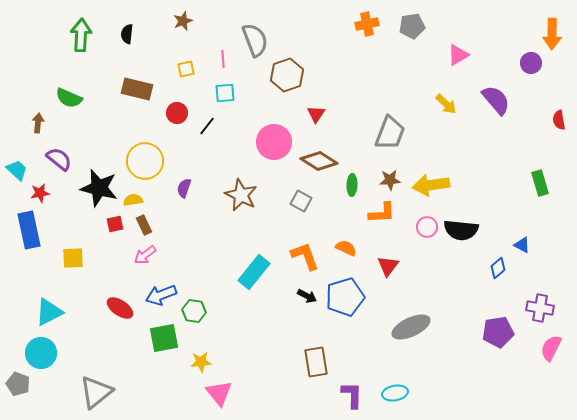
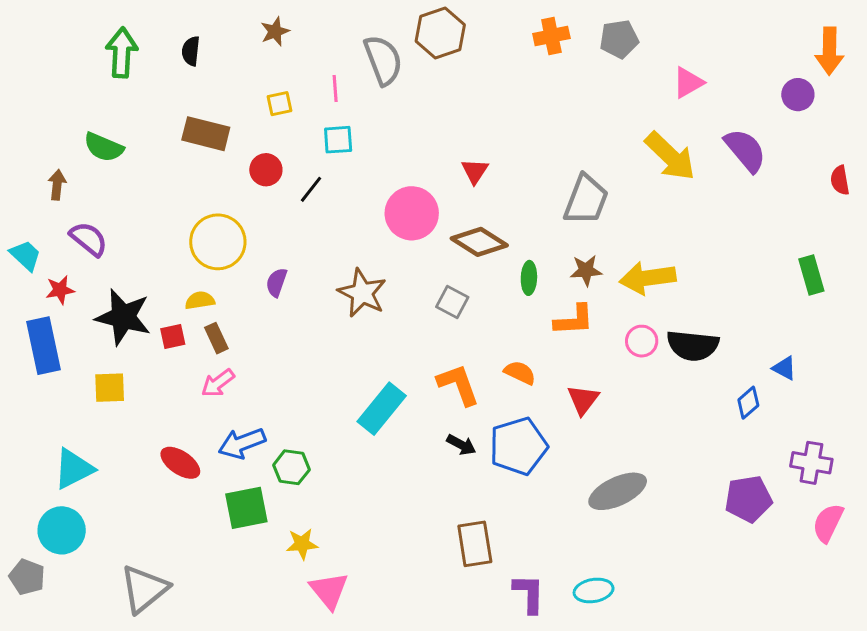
brown hexagon: (287, 75) -> (440, 33), moved
yellow arrow: (446, 104) -> (670, 156), size x1.6
black star: (99, 188) -> (123, 317), moved

